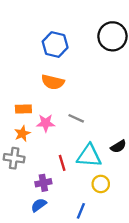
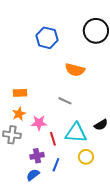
orange semicircle: (53, 82) -> (75, 70), moved
pink star: (46, 123) -> (39, 123), moved
blue line: (81, 211) -> (56, 165), moved

